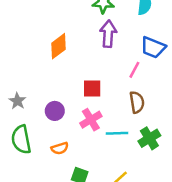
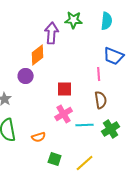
purple arrow: (108, 34) -> (52, 33), moved
pink line: (134, 70) -> (99, 74), turned -32
purple circle: (55, 111) -> (26, 76), moved

